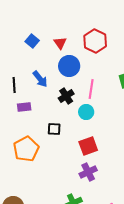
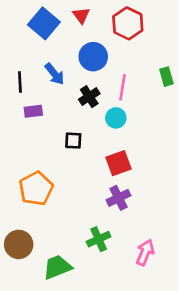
blue square: (32, 41) -> (44, 23), size x1.6
red triangle: (60, 43) -> (81, 15), moved
orange pentagon: (26, 149) -> (36, 188), moved

